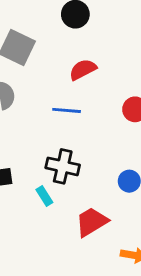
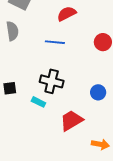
cyan rectangle: (44, 196) -> (38, 102), turned -32

